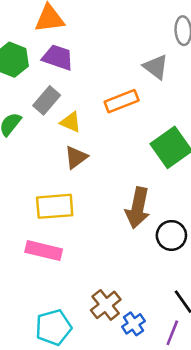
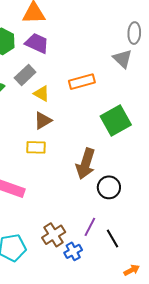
gray triangle: (156, 67) -> (123, 59), moved
yellow rectangle: (55, 206) -> (36, 147), moved, size x0.7
purple line: (172, 333) -> (90, 227), moved

